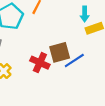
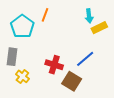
brown square: (60, 52) -> (72, 81), moved, turned -36

